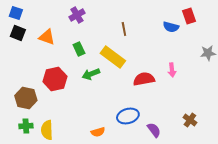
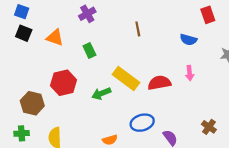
blue semicircle: (171, 27) -> (188, 40), moved
yellow rectangle: (113, 57) -> (126, 78), moved
green arrow: (91, 74) -> (101, 94), moved
green cross: (26, 126) -> (22, 133), moved

